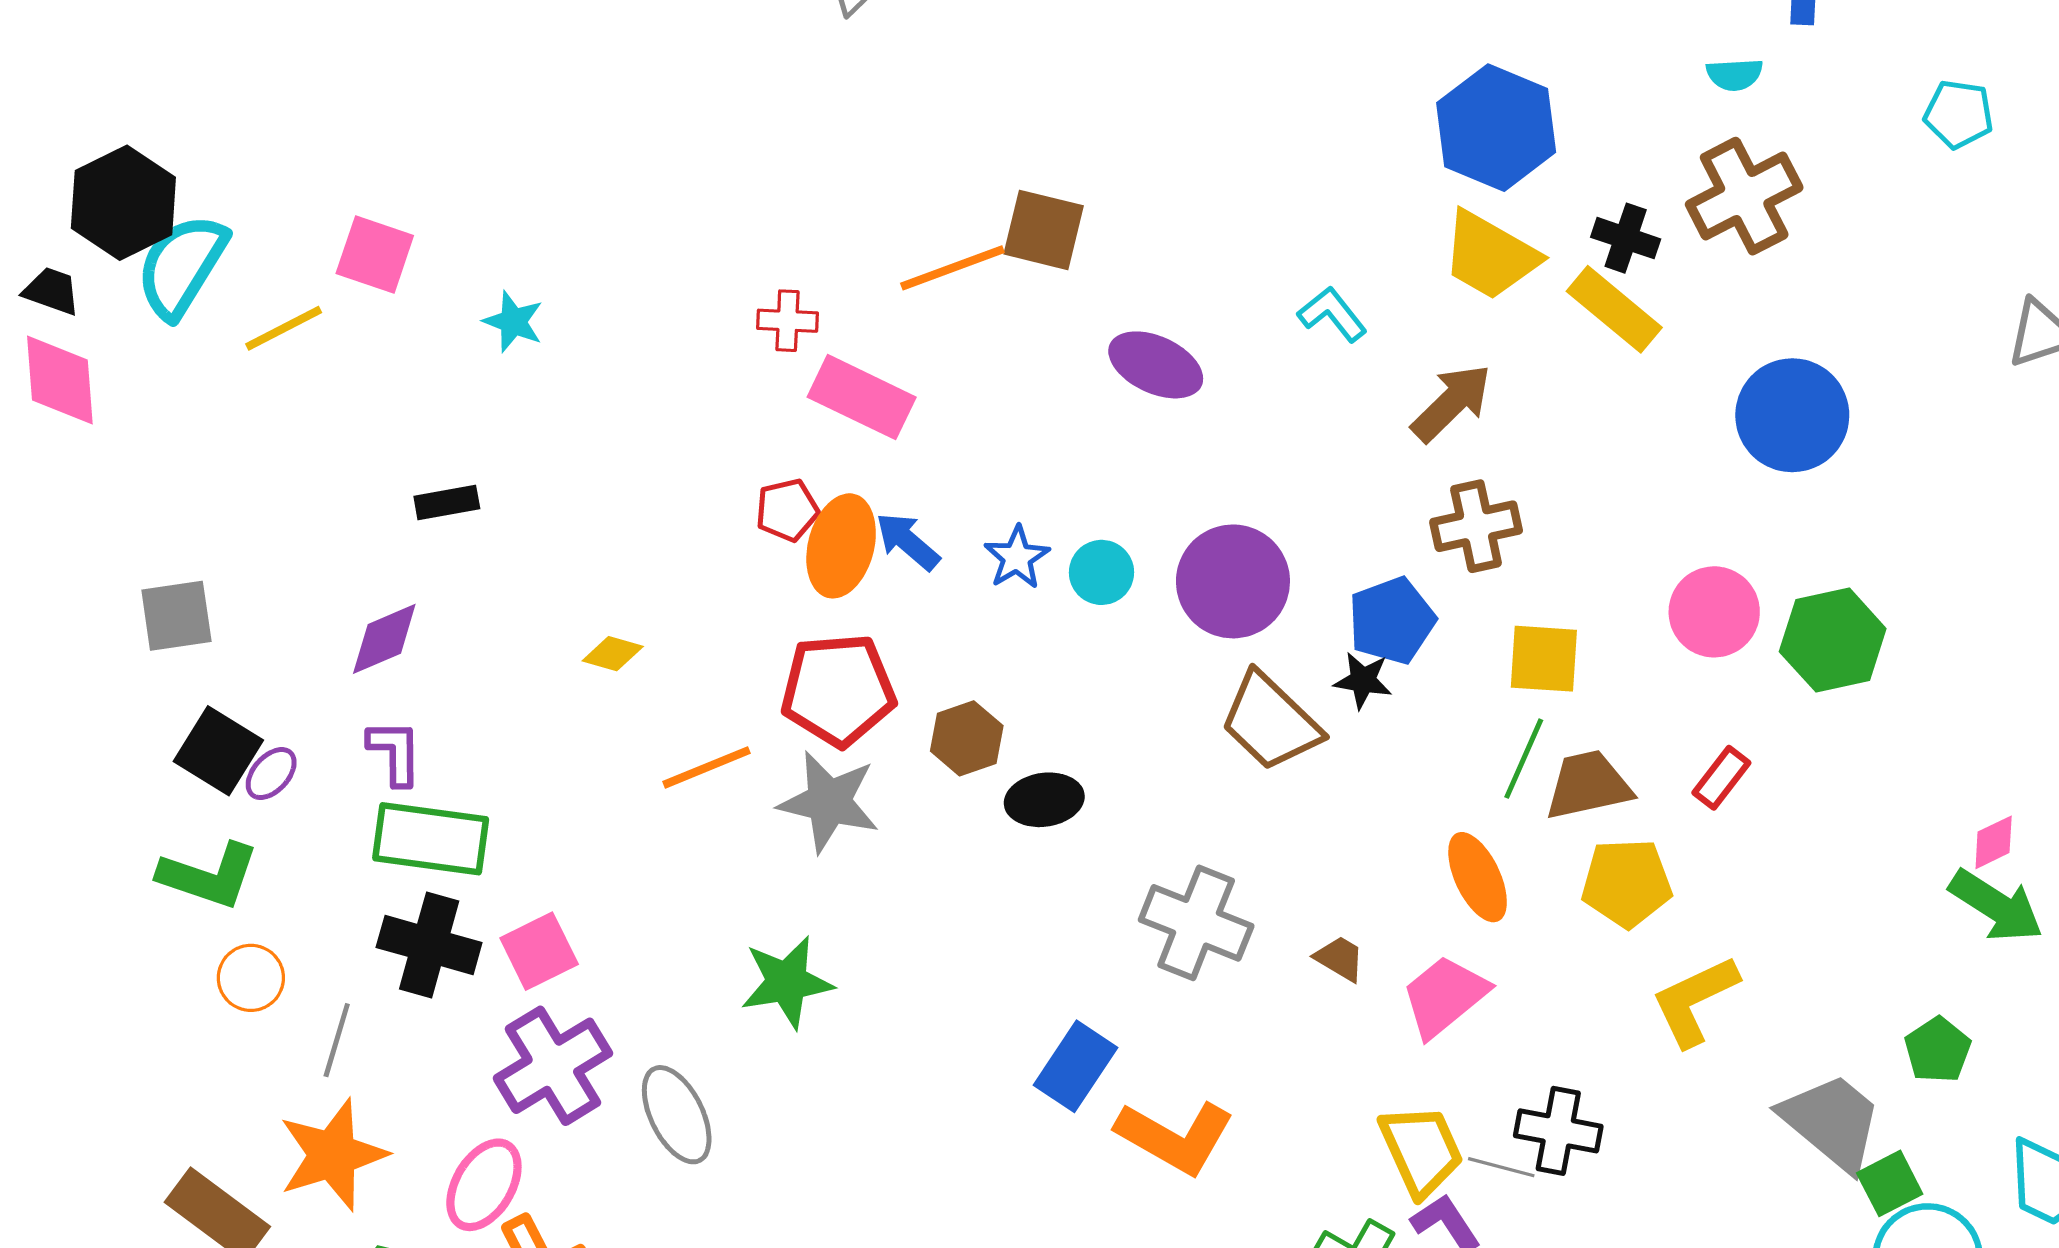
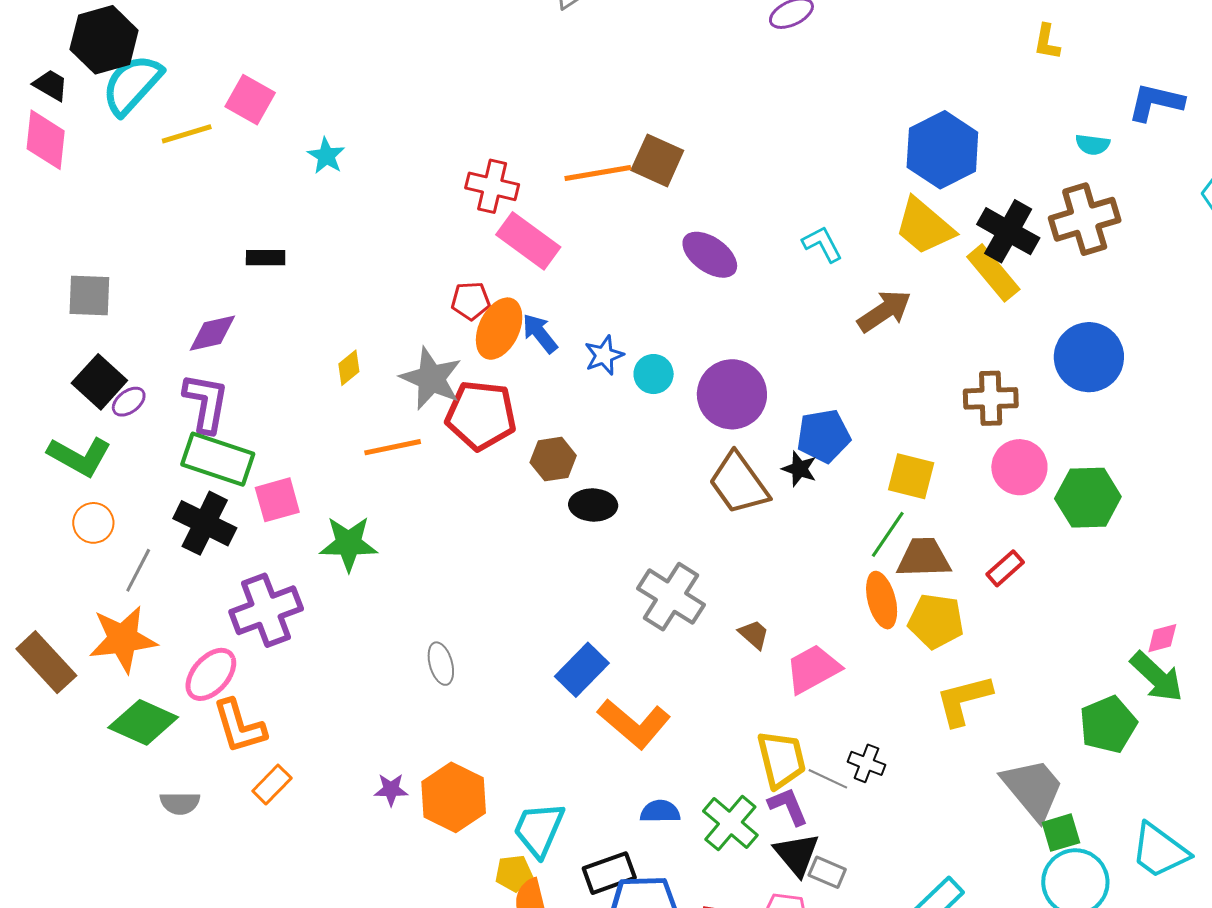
black cross: (1626, 238) -> (1008, 231), size x1.5
red cross: (788, 321) -> (492, 186), size x1.4
brown cross: (1476, 526) -> (991, 398), moved
yellow diamond: (613, 654) -> (349, 368), turned -66
purple L-shape: (395, 752) -> (206, 403), size x1.4
gray star: (829, 802) -> (431, 378), moved
orange ellipse: (1478, 877) -> (882, 600), moved
pink square: (539, 951) -> (277, 500), moved
green star: (787, 982) -> (349, 544), moved
green pentagon: (1938, 1050) -> (1108, 724), moved, size x1.4
gray ellipse: (677, 1115) -> (441, 664), moved, size x0.7
black cross: (1558, 1131) -> (866, 763), size x0.7

